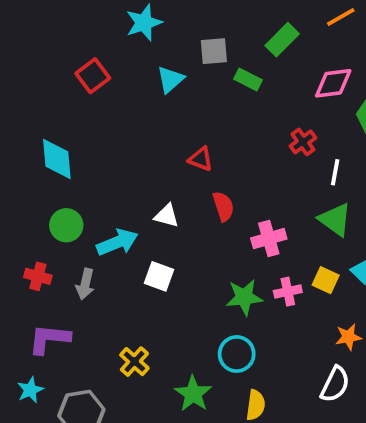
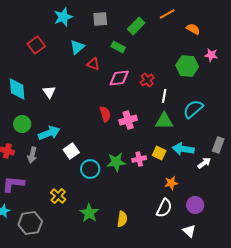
gray square: (214, 51) -> (100, 19), moved
pink diamond: (333, 83) -> (119, 78), moved
red triangle: (201, 159) -> (93, 64), moved
white triangle: (167, 216) -> (49, 92), moved, turned 40
green triangle: (335, 220) -> (164, 121), turned -36
pink cross: (269, 238) -> (128, 120), moved
white square: (159, 276) -> (71, 151), turned 35
cyan circle: (237, 354) -> (90, 169), moved

